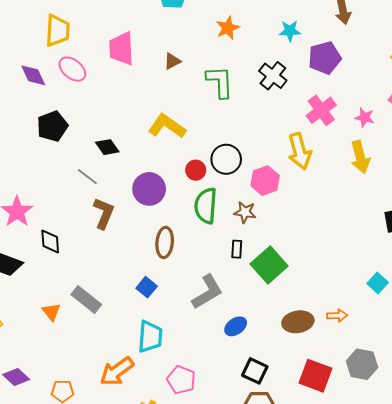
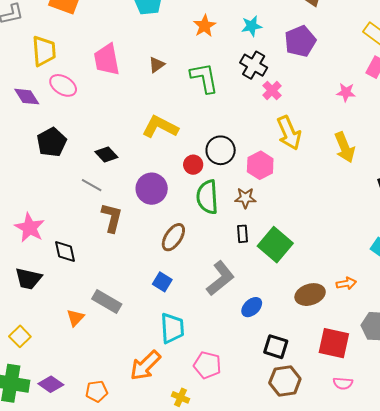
cyan star: (290, 31) -> (252, 26), moved
pink cross: (321, 110) -> (272, 91), moved, size x0.7
yellow arrow: (360, 157) -> (345, 147), moved
brown ellipse: (165, 242) -> (173, 237), turned 36
orange triangle: (51, 312) -> (75, 318), turned 30

